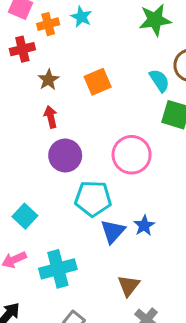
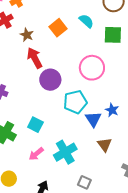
cyan semicircle: (159, 81) -> (86, 21), moved
red arrow: (51, 117) -> (35, 58), size x1.5
brown triangle: (129, 286) -> (105, 145), moved

